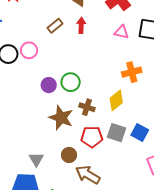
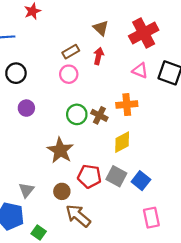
pink circle: (29, 50) -> (69, 74), moved
orange cross: (132, 72) -> (127, 105), moved
purple circle: (49, 85) -> (26, 108), moved
brown cross: (87, 107) -> (99, 115), moved

